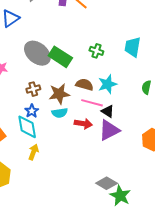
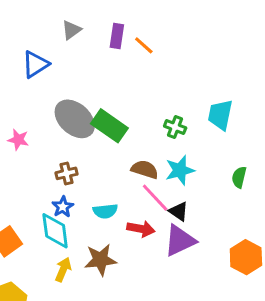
green cross: (96, 51) -> (175, 127), moved
brown star: (59, 94) -> (101, 260), moved
pink line: (92, 103) -> (155, 198), turned 30

